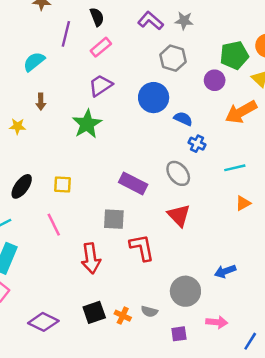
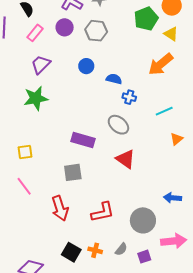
purple circle: (215, 80) -> (65, 27), moved
blue circle: (154, 98) -> (86, 66), size x0.6
green star: (87, 124) -> (36, 98), turned 30
red L-shape: (142, 247) -> (103, 212), moved, turned 100
blue arrow: (225, 271) -> (172, 198), turned 36
gray semicircle: (149, 311) -> (121, 249), moved, turned -56
black square: (94, 312) -> (71, 252), turned -30
pink arrow: (217, 322) -> (174, 241), size x1.4

